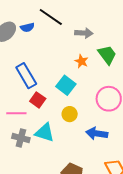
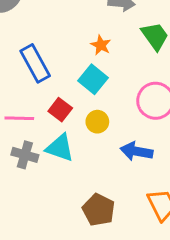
orange star: (81, 61) -> (101, 45), moved
red square: (38, 100) -> (60, 110), moved

